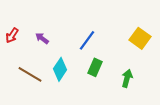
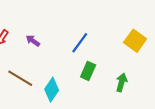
cyan diamond: (60, 69) -> (52, 90), moved

